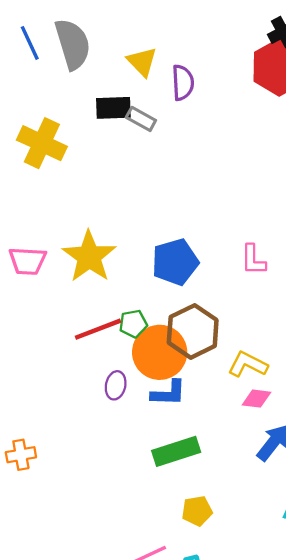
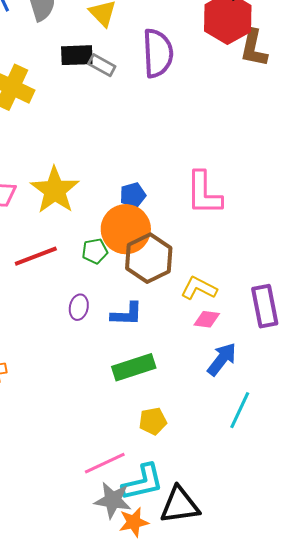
purple semicircle: (183, 83) -> (158, 53), moved, size x1.5
pink L-shape: (253, 260) -> (204, 193), size x1.6
blue pentagon: (175, 262) -> (133, 195), size x0.6
red line: (98, 329) -> (36, 256), moved
orange circle: (160, 352) -> (126, 229), moved

